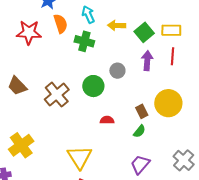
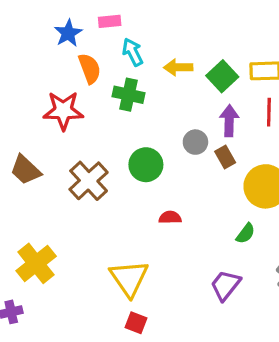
red star: (29, 33) -> (63, 111), moved
gray circle: (117, 71) -> (195, 142), moved
brown rectangle: (142, 111) -> (225, 157), moved
green semicircle: (139, 131) -> (246, 233), moved

